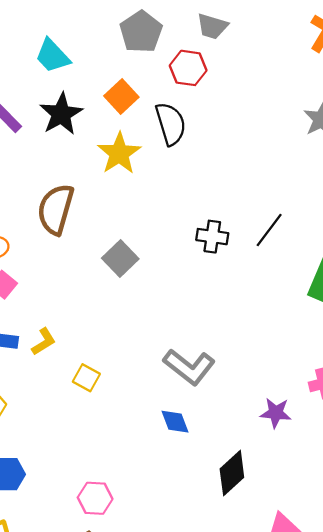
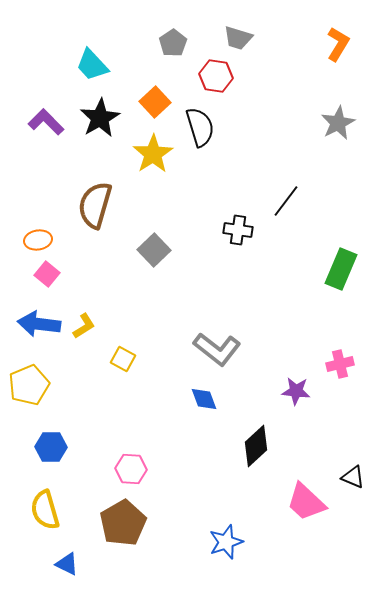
gray pentagon: (141, 32) -> (173, 43), size x0.7
black line: (269, 230) -> (286, 201), moved

